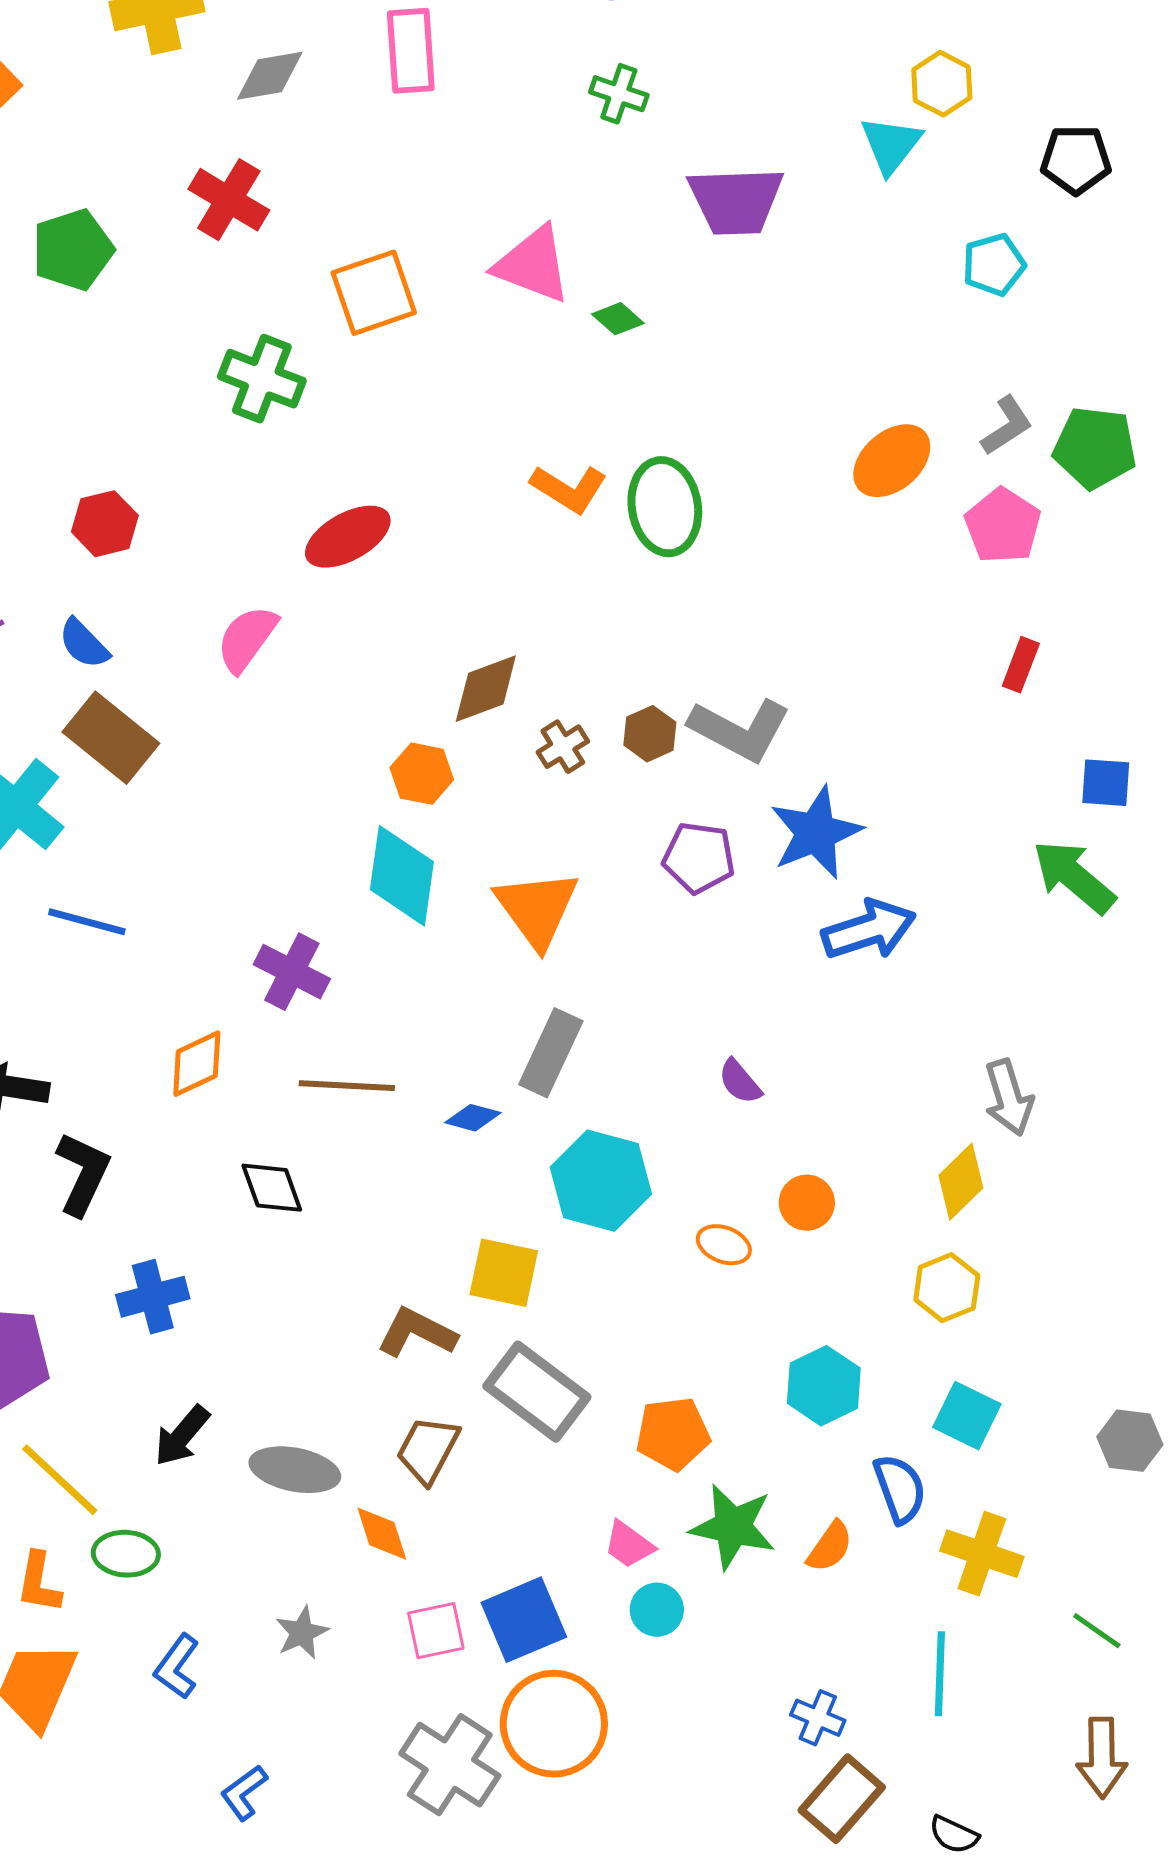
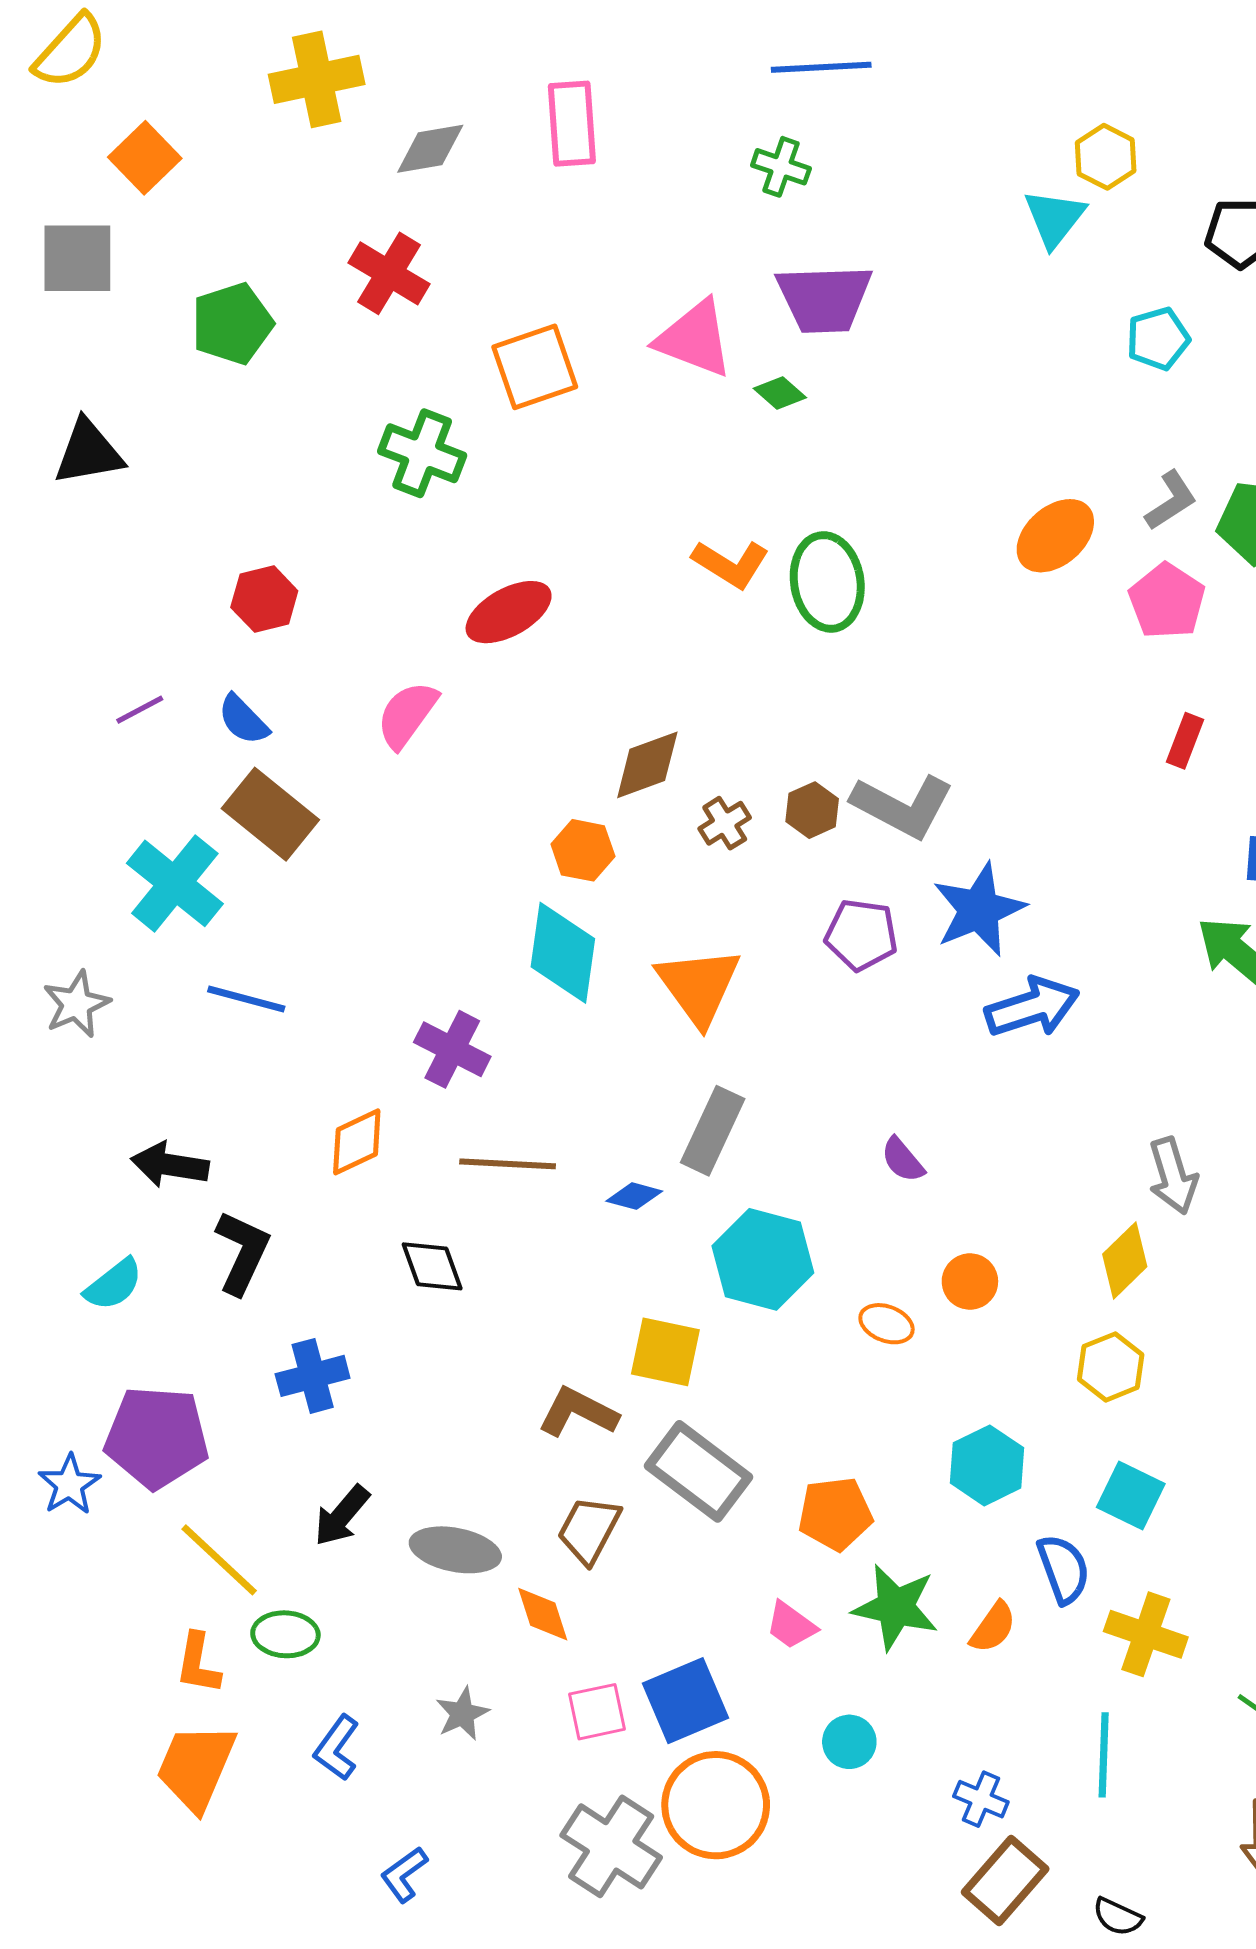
purple trapezoid: (736, 201) -> (824, 299), moved
cyan circle: (657, 1610) -> (849, 1742), moved

